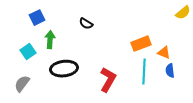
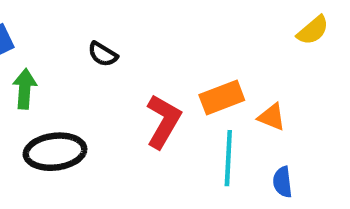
blue semicircle: (170, 71) -> (283, 182), moved
red L-shape: (108, 80) -> (163, 121), moved

